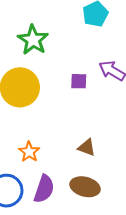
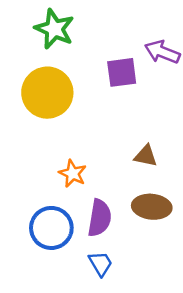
purple square: (79, 81) -> (122, 72), size x1.4

